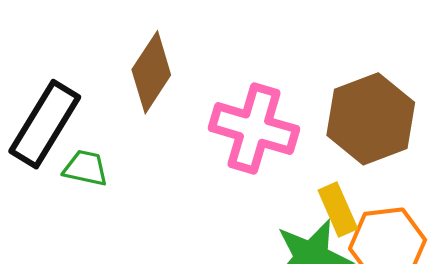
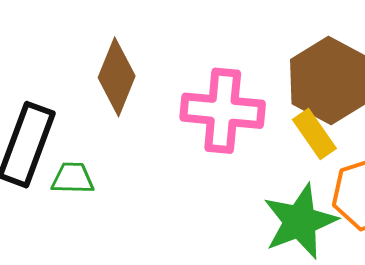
yellow rectangle: (338, 209) -> (314, 134), moved

